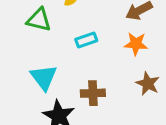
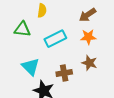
cyan rectangle: (86, 40) -> (55, 39), size x1.5
brown star: (148, 84) -> (89, 63), moved

